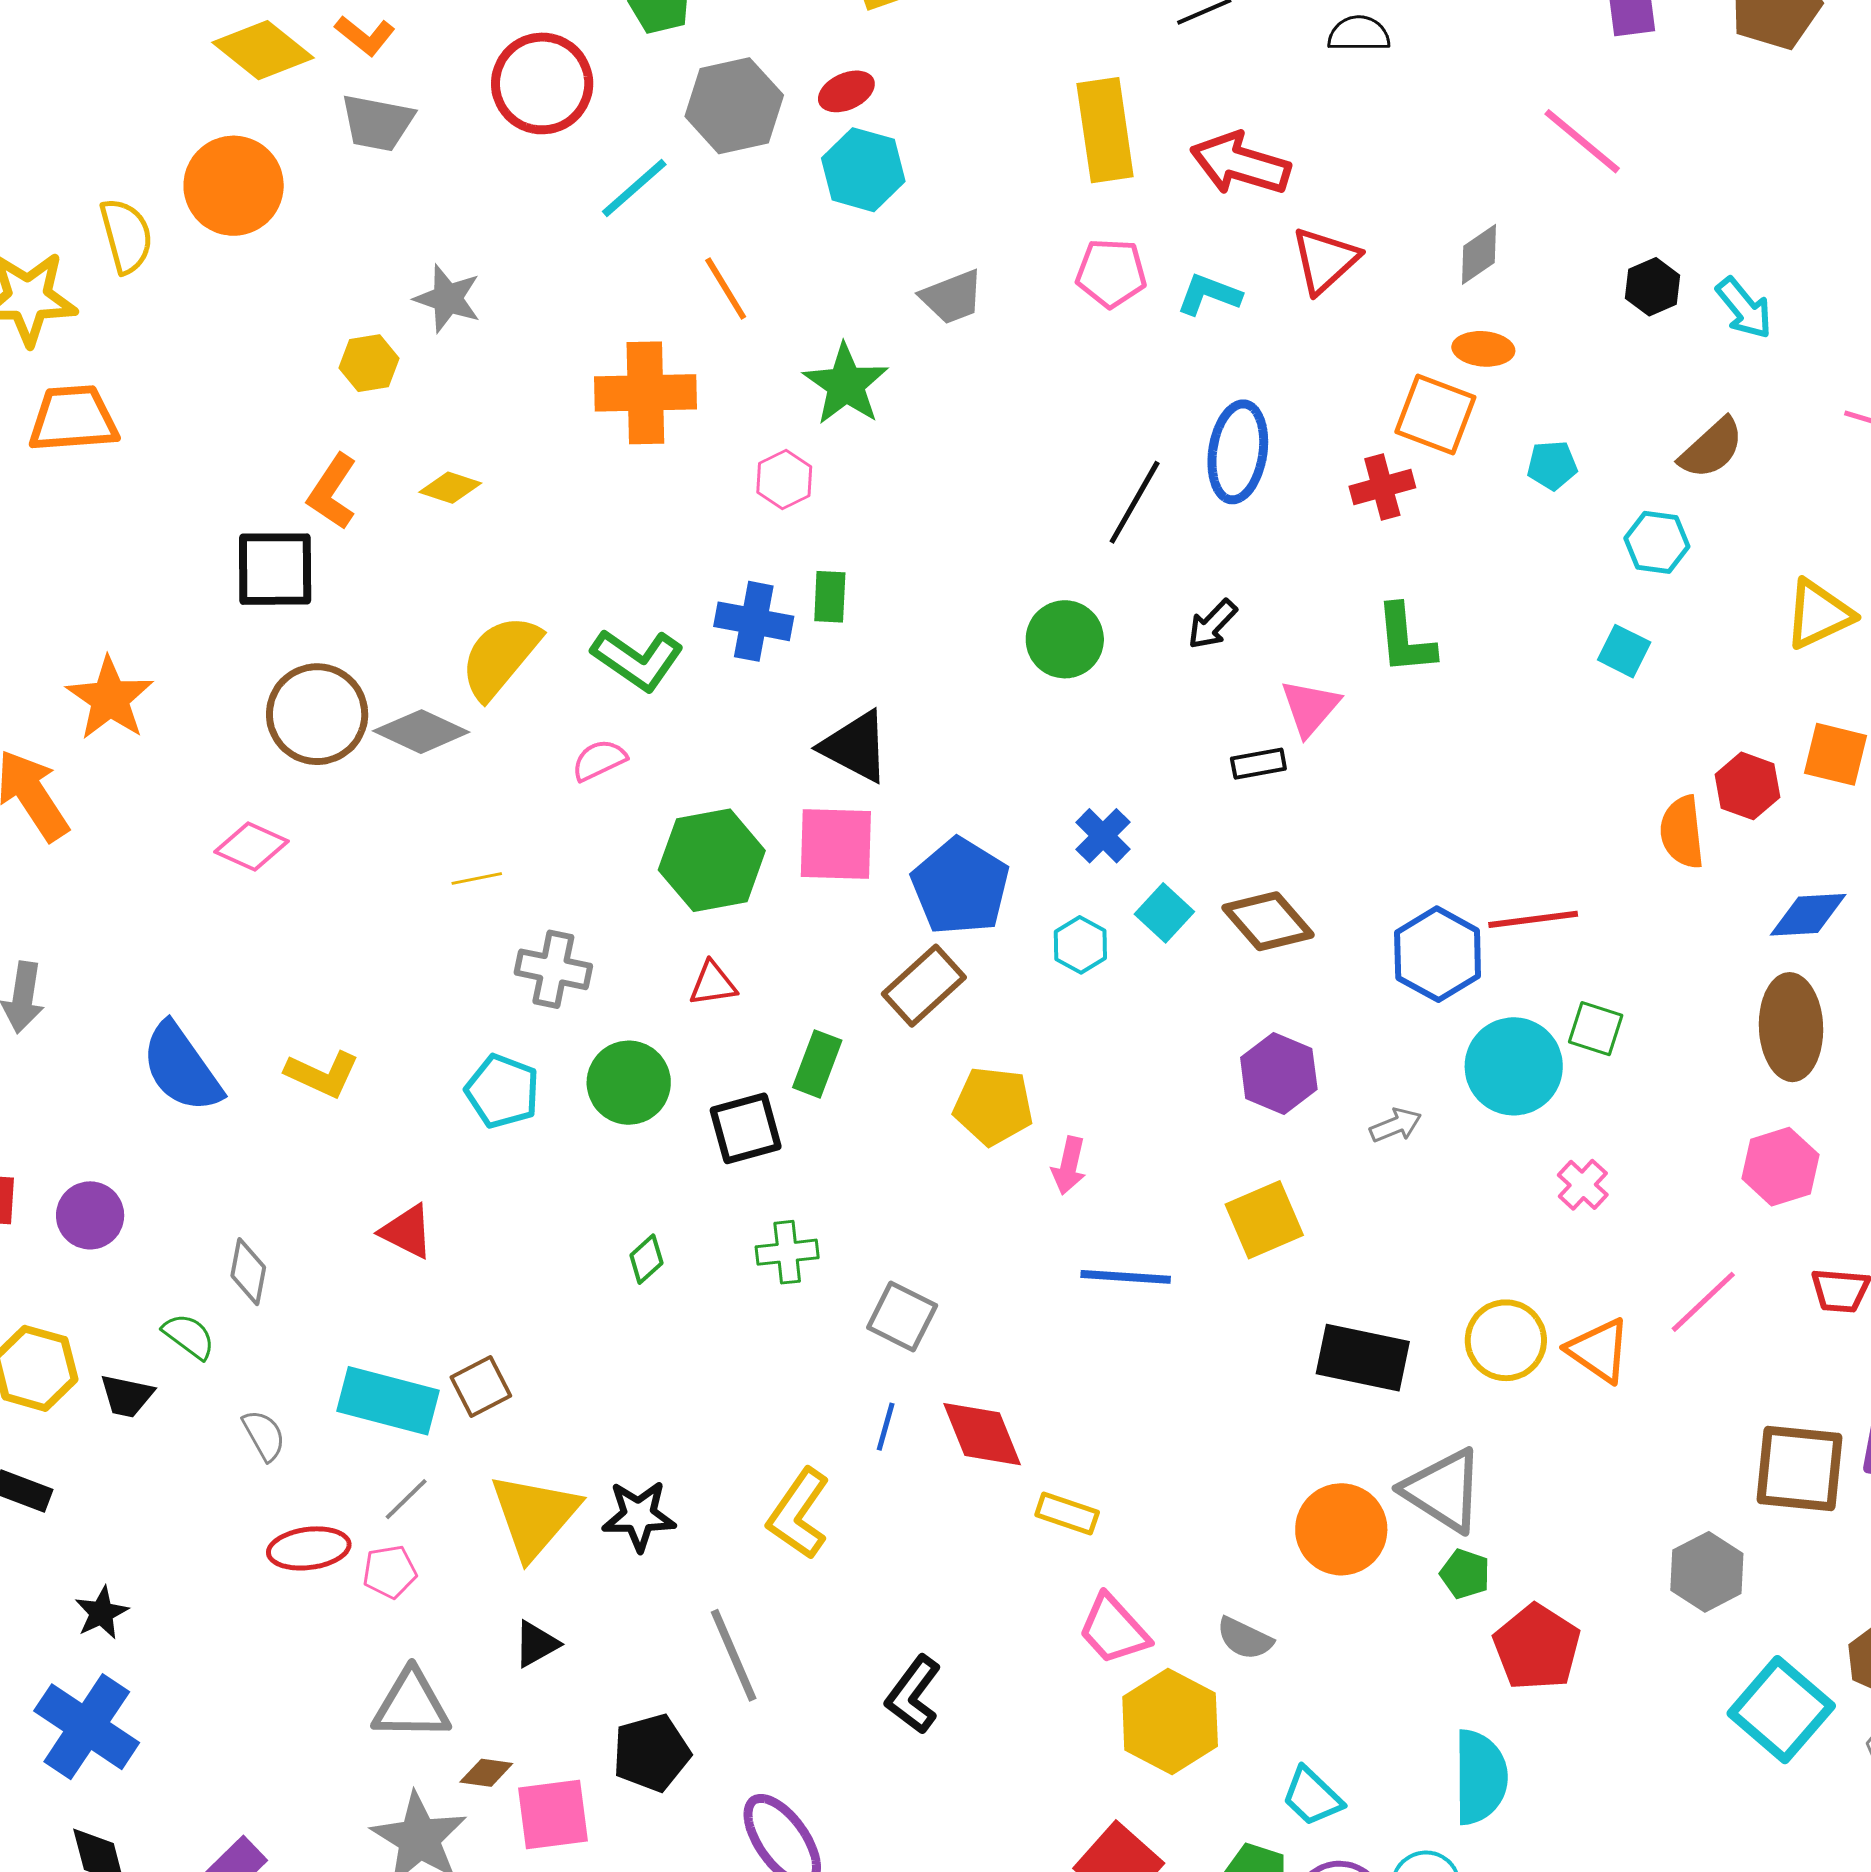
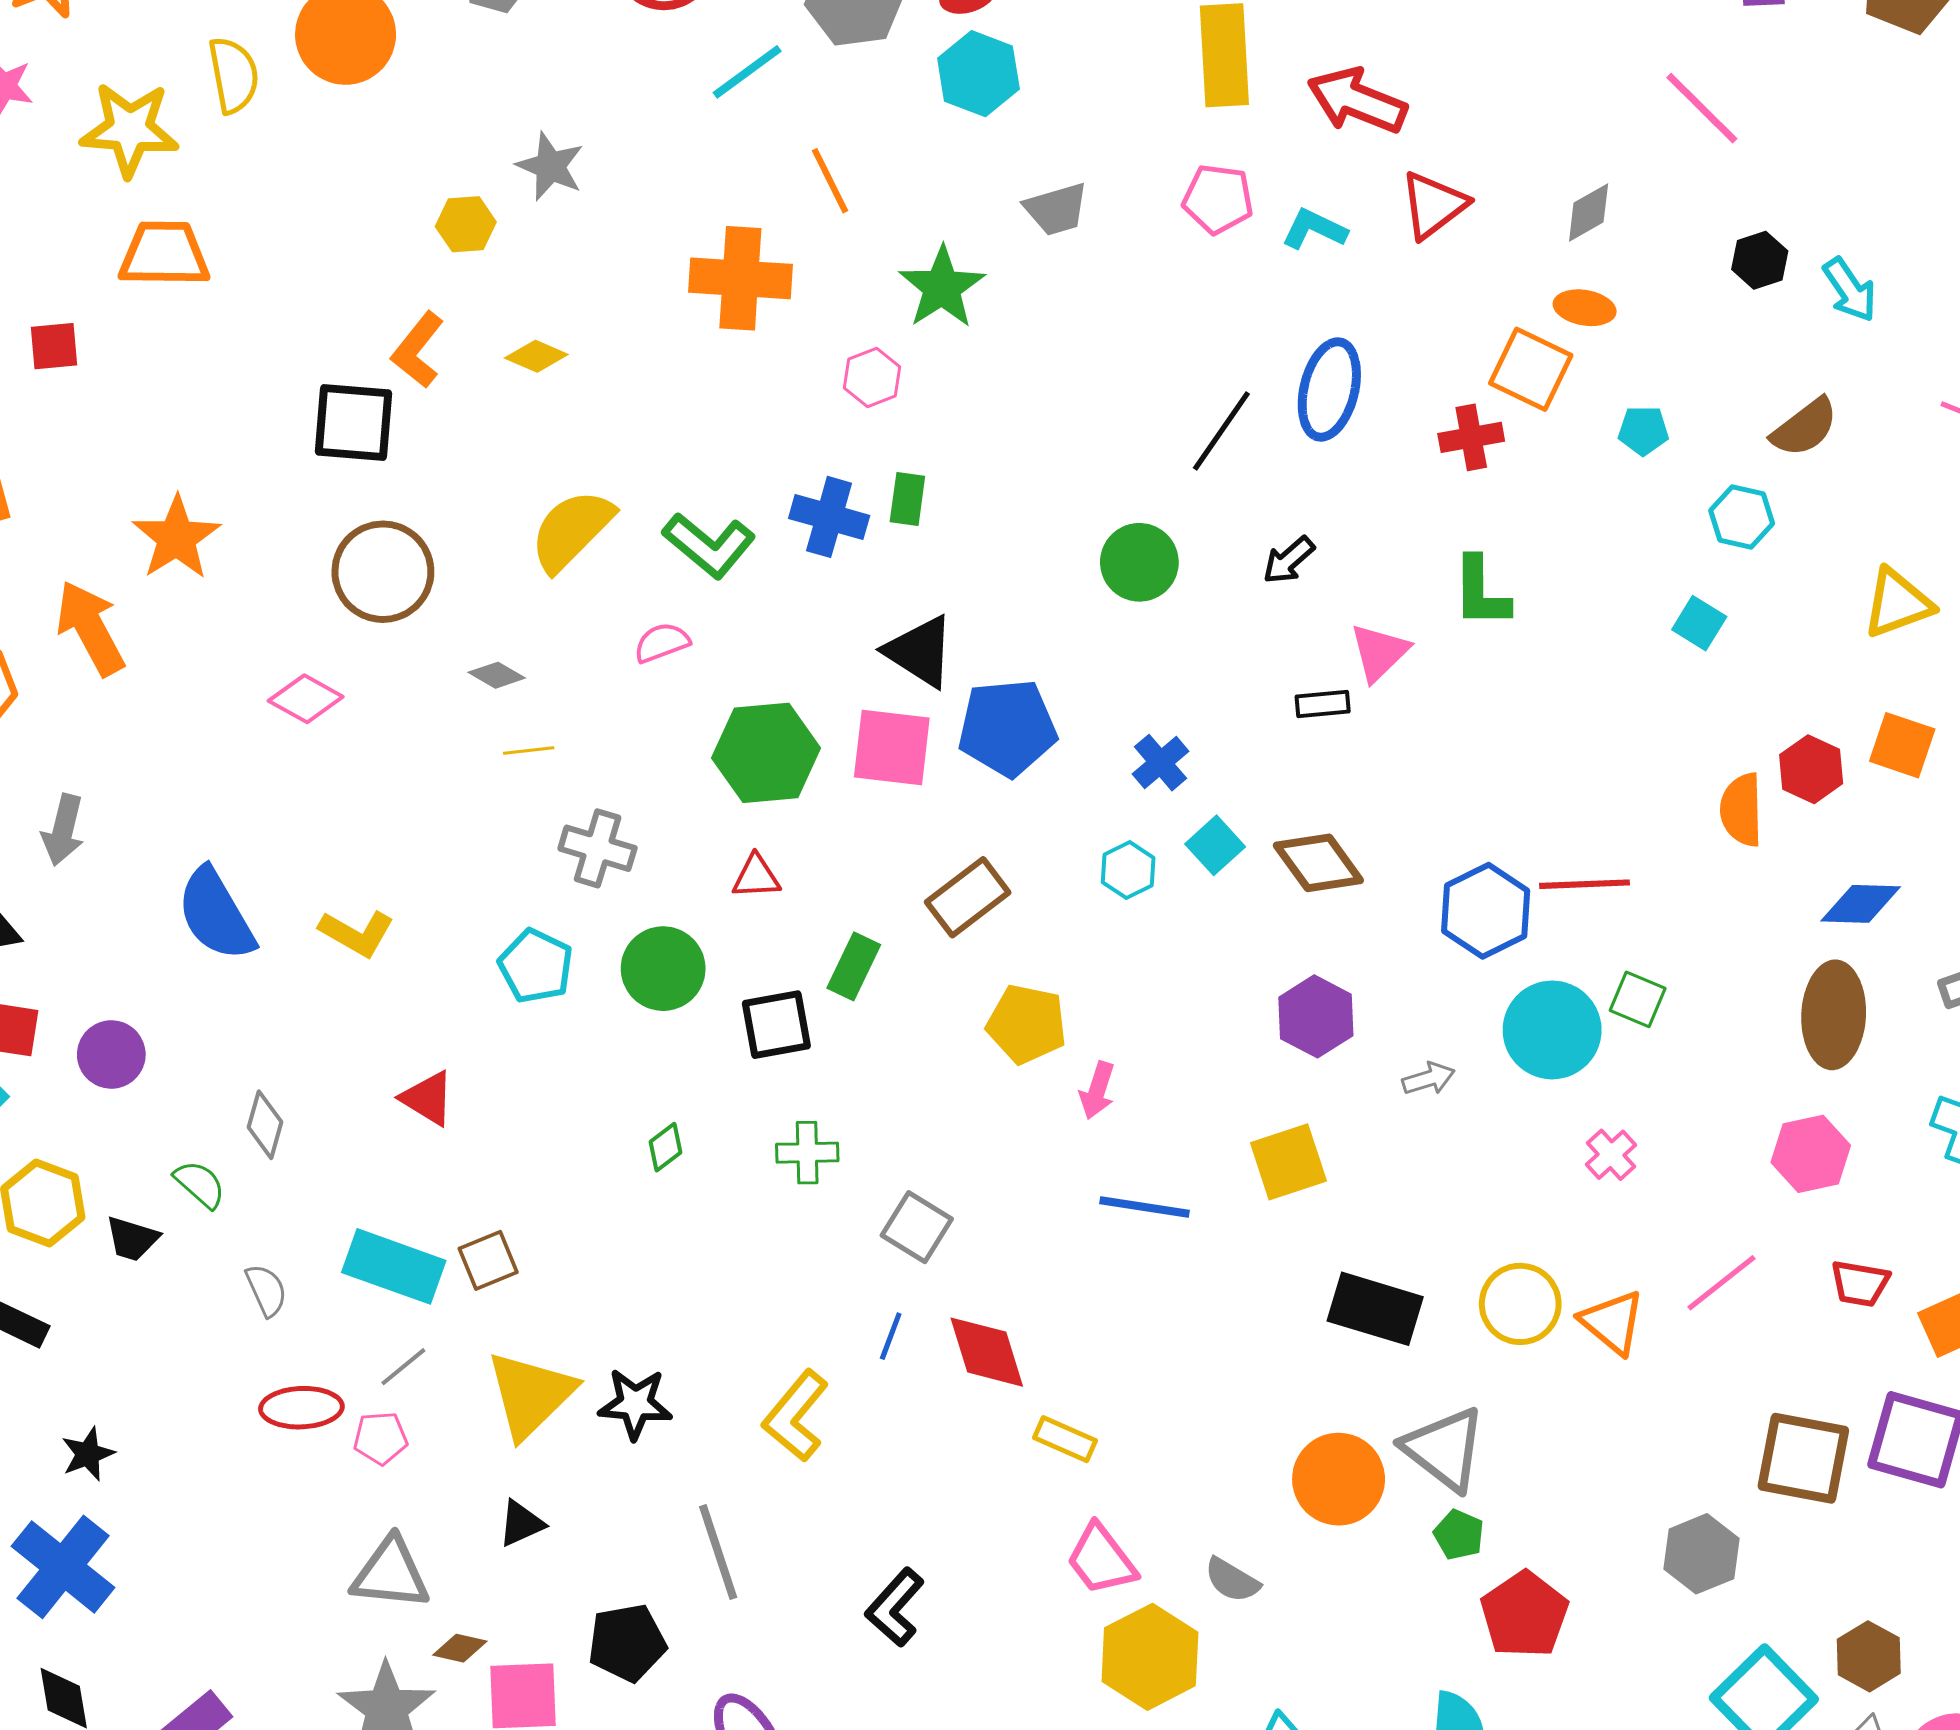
gray diamond: (421, 732) -> (497, 675), moved, size x0.6
blue pentagon: (960, 886) -> (1007, 728), moved, turned 30

